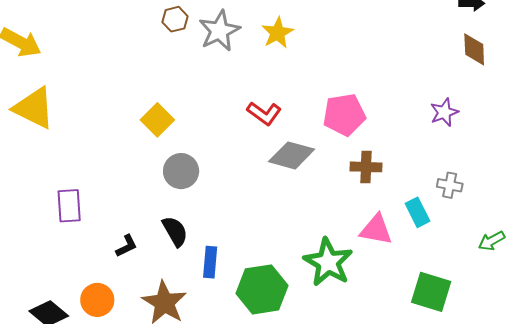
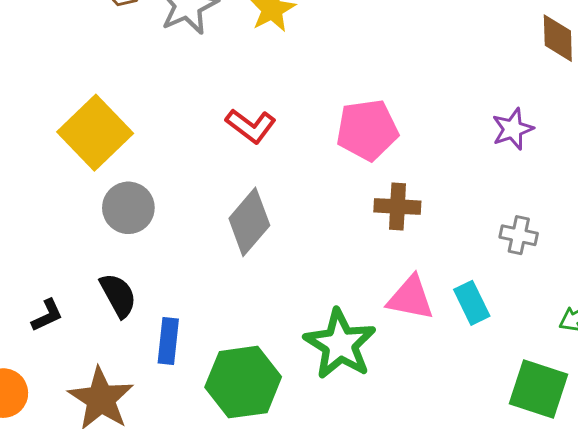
yellow square: (157, 120) -> (95, 133), size x1.5
gray diamond: (292, 155) -> (249, 222), moved, turned -66
cyan rectangle: (418, 212) -> (472, 303), moved
green square: (431, 292) -> (539, 389), moved

